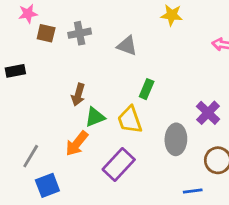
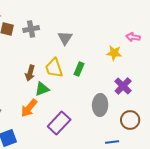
yellow star: (172, 15) -> (114, 53), moved
gray triangle: (127, 46) -> (65, 38), turned 42
yellow trapezoid: (130, 120) -> (54, 68), moved

